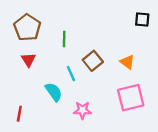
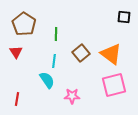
red triangle: (28, 60) -> (16, 52), moved
orange triangle: (127, 62) -> (111, 54), size x1.6
cyan line: (71, 73) -> (54, 61), moved, turned 32

